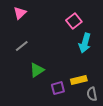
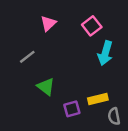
pink triangle: (20, 13) -> (48, 23), moved
green triangle: (37, 70) -> (46, 87), turned -49

